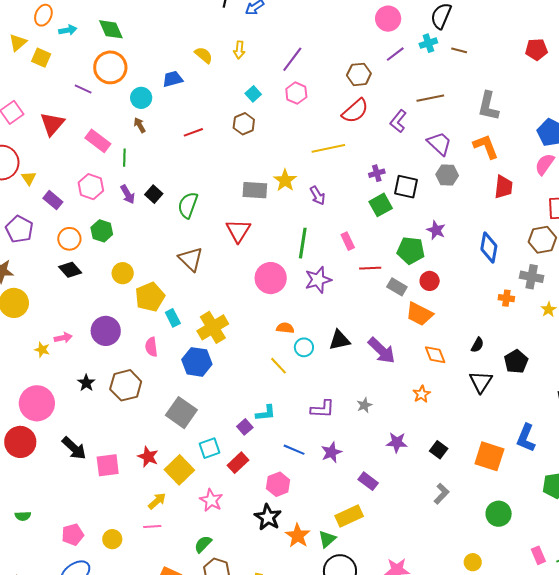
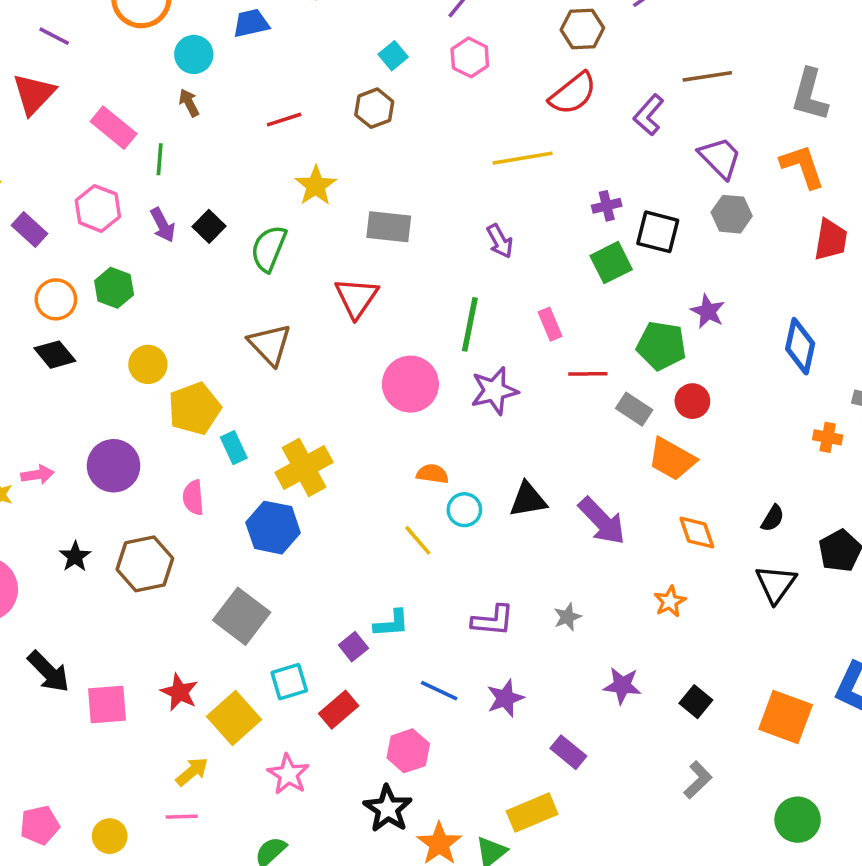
purple line: (83, 89) -> (54, 36), moved
yellow star: (285, 180) -> (316, 186), moved

